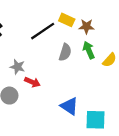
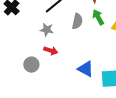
gray star: (17, 67) -> (47, 30), moved

